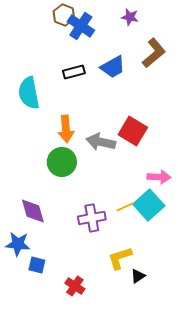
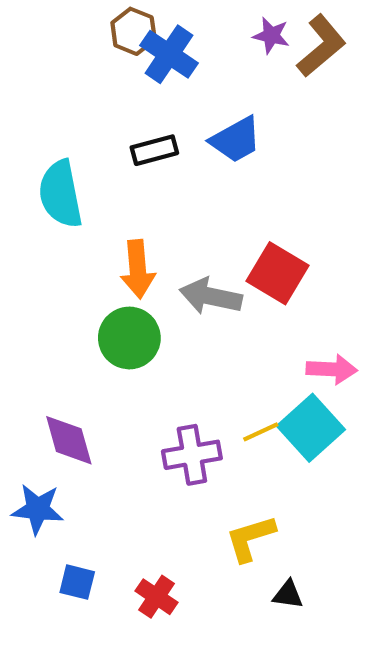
brown L-shape: (154, 53) -> (321, 46), moved
blue square: (37, 265) -> (77, 582), moved
black triangle: (138, 276) -> (288, 595), moved, turned 42

